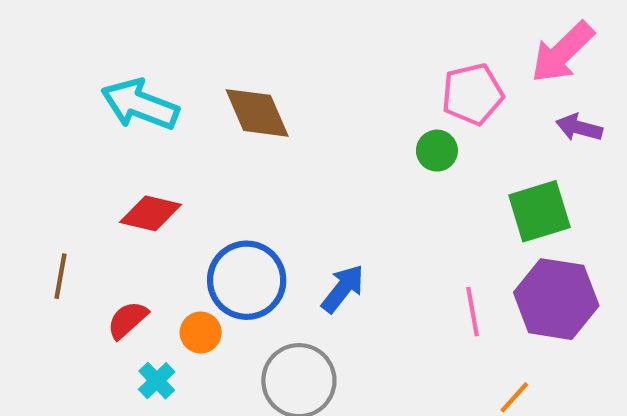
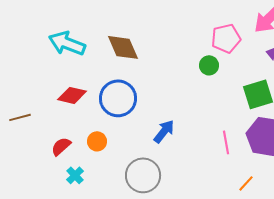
brown line: (60, 276) -> (20, 117), moved, turned 65
blue circle: (247, 280) -> (118, 98), moved
orange circle: (201, 333) -> (97, 141), moved

